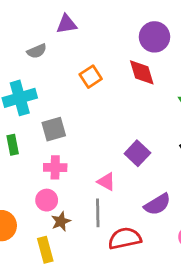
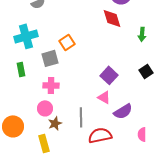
orange square: (91, 77) -> (67, 42), moved
pink triangle: (106, 182) -> (104, 97), moved

